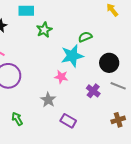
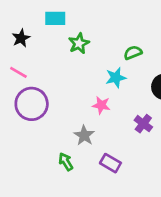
cyan star: (72, 56) -> (116, 78), size x0.7
green arrow: (17, 119) -> (66, 162), moved

